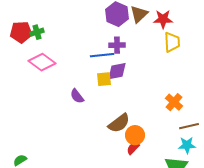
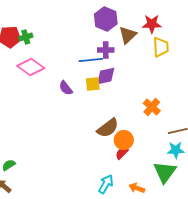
brown triangle: (139, 14) -> (128, 35), moved
purple semicircle: (77, 96) -> (66, 88), moved
orange cross: (174, 102) -> (152, 107), moved

